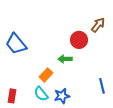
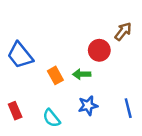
orange rectangle: (46, 75) -> (55, 75), moved, turned -72
red rectangle: (12, 96) -> (15, 111), moved, turned -32
blue star: (62, 96) -> (88, 106), moved

